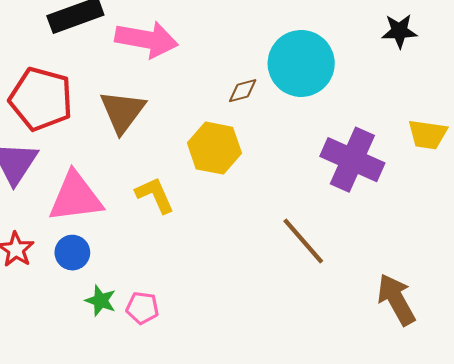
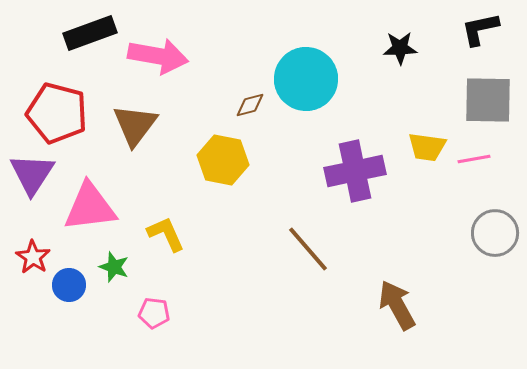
purple cross: (352, 160) -> (355, 171), turned -36
yellow L-shape: (155, 195) -> (166, 234), moved
blue circle: (72, 253) -> (69, 285), moved
green star: (101, 301) -> (114, 267), moved

